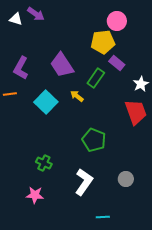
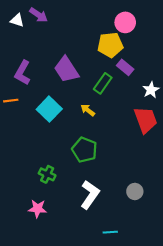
yellow arrow: (77, 96) -> (88, 110), moved
green pentagon: (94, 140) -> (85, 150), moved

